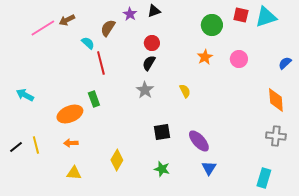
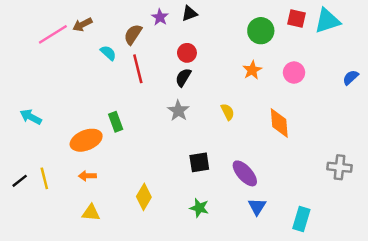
red line: (101, 63) -> (138, 69), moved
orange diamond: (276, 100) -> (279, 123), moved
cyan rectangle: (264, 178) -> (301, 219), moved

